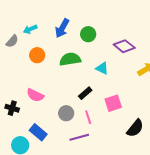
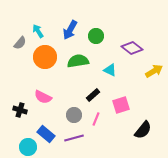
cyan arrow: (30, 29) -> (38, 31), turned 80
orange circle: (37, 55) -> (45, 57), size x1.5
pink line: (88, 117) -> (96, 119), turned 40
purple line: (79, 137) -> (74, 138), moved

